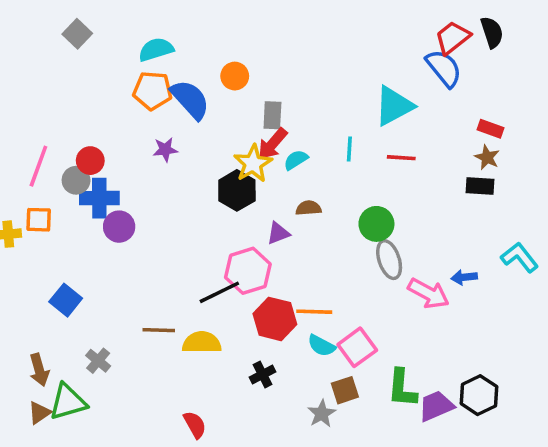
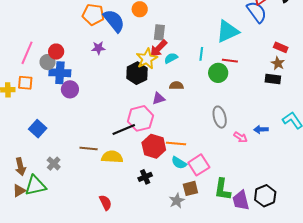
green circle: (376, 224) -> (218, 73), moved
pink arrow: (429, 293) -> (240, 137), size x0.6
purple trapezoid: (436, 406) -> (241, 200), turned -85

